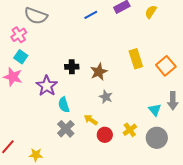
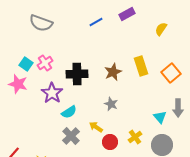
yellow semicircle: (151, 12) -> (161, 29), moved
pink cross: (19, 35) -> (45, 63), moved
black cross: (72, 67) -> (77, 74), size x1.5
brown star: (99, 72) -> (113, 72), moved
cyan semicircle: (64, 105) -> (69, 112), turned -105

